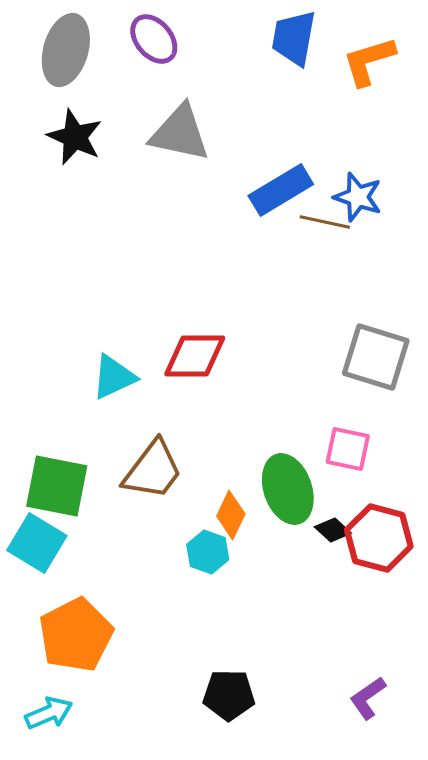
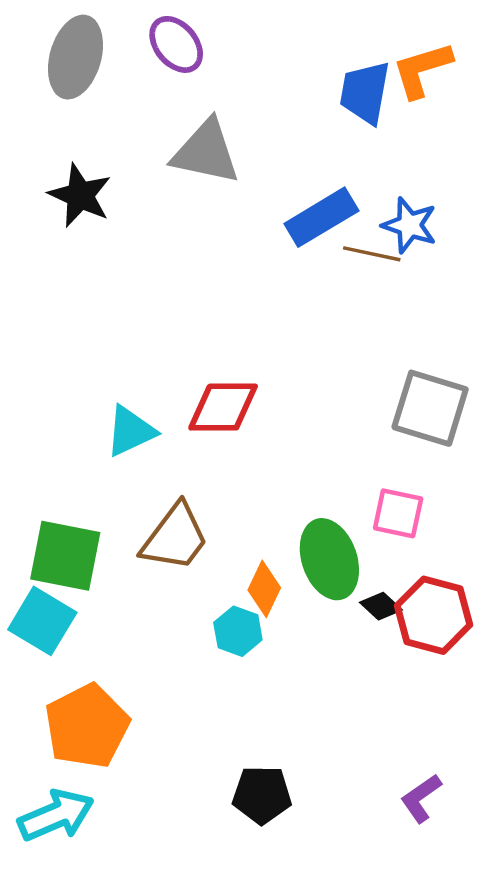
blue trapezoid: (294, 38) -> (365, 93), moved
black star: (75, 137) -> (80, 195), moved
cyan arrow: (49, 713) -> (56, 815), size x1.4

